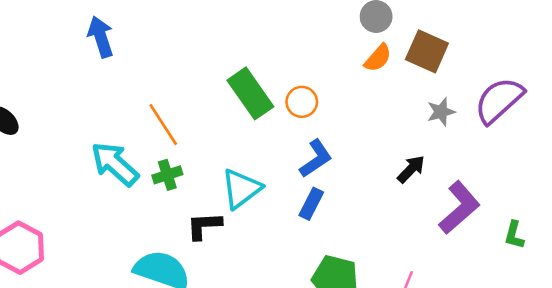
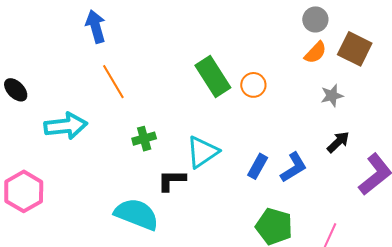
gray star: (441, 112) -> (332, 96), moved
orange line: (163, 125) -> (113, 82), moved
blue L-shape: (316, 159) -> (294, 167), moved
cyan arrow: (115, 164) -> (66, 126), moved, turned 129

